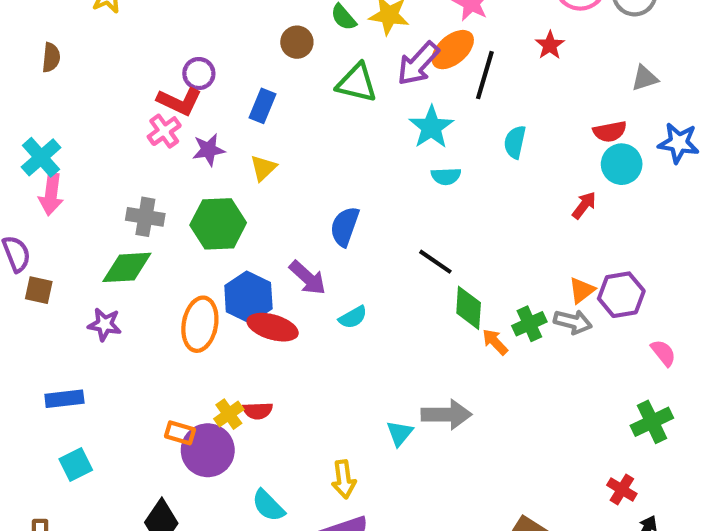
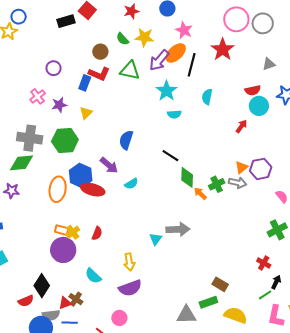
red star: (550, 45) -> (223, 49), size x1.6
red L-shape: (179, 101) -> (99, 74), moved
gray cross: (145, 217) -> (30, 138), size x1.4
red semicircle: (258, 411) -> (97, 233), moved, turned -64
orange rectangle: (180, 433) -> (62, 230), moved

